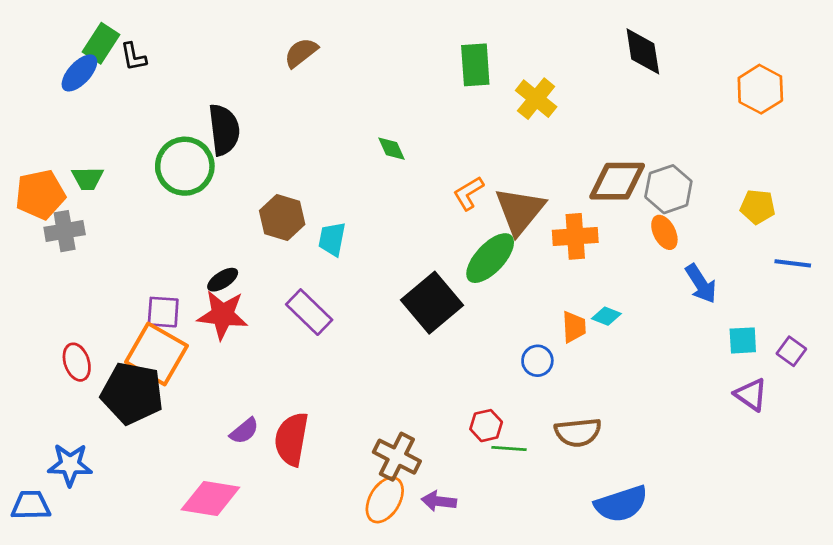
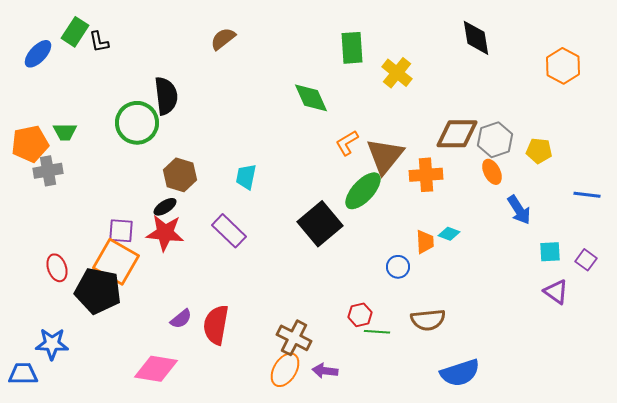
blue ellipse: (79, 73) -> (38, 54), moved
green diamond: (392, 149) -> (311, 98), moved, size x1.6
yellow pentagon: (758, 207) -> (539, 151), moved
brown hexagon: (282, 218) -> (180, 175), moved

